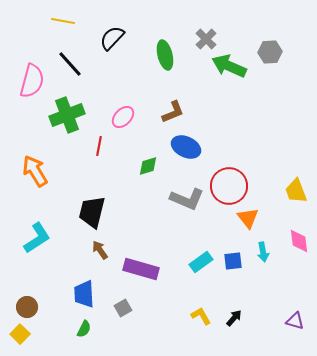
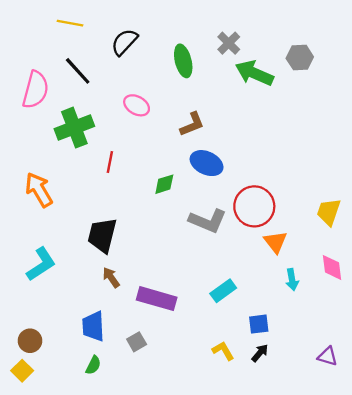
pink ellipse: (123, 117) -> (137, 105), moved, turned 75
yellow trapezoid: (296, 191) -> (329, 212), turned 40
blue square: (233, 261) -> (259, 324), moved

